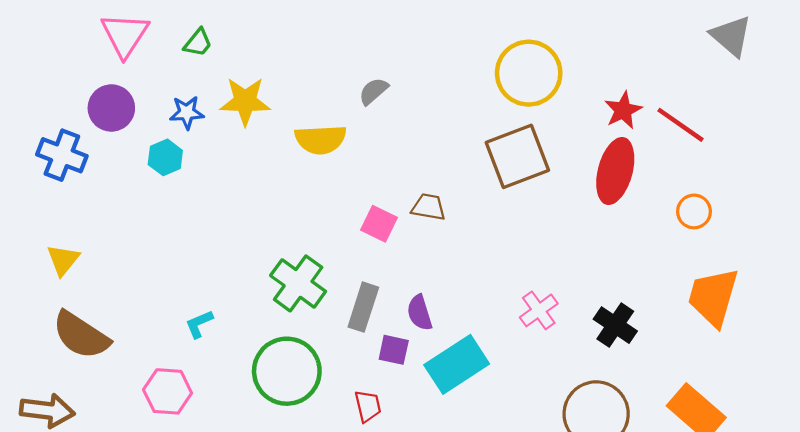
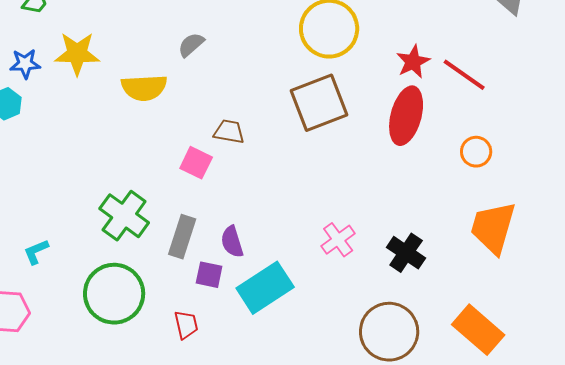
brown trapezoid: (429, 207) -> (229, 132), moved

